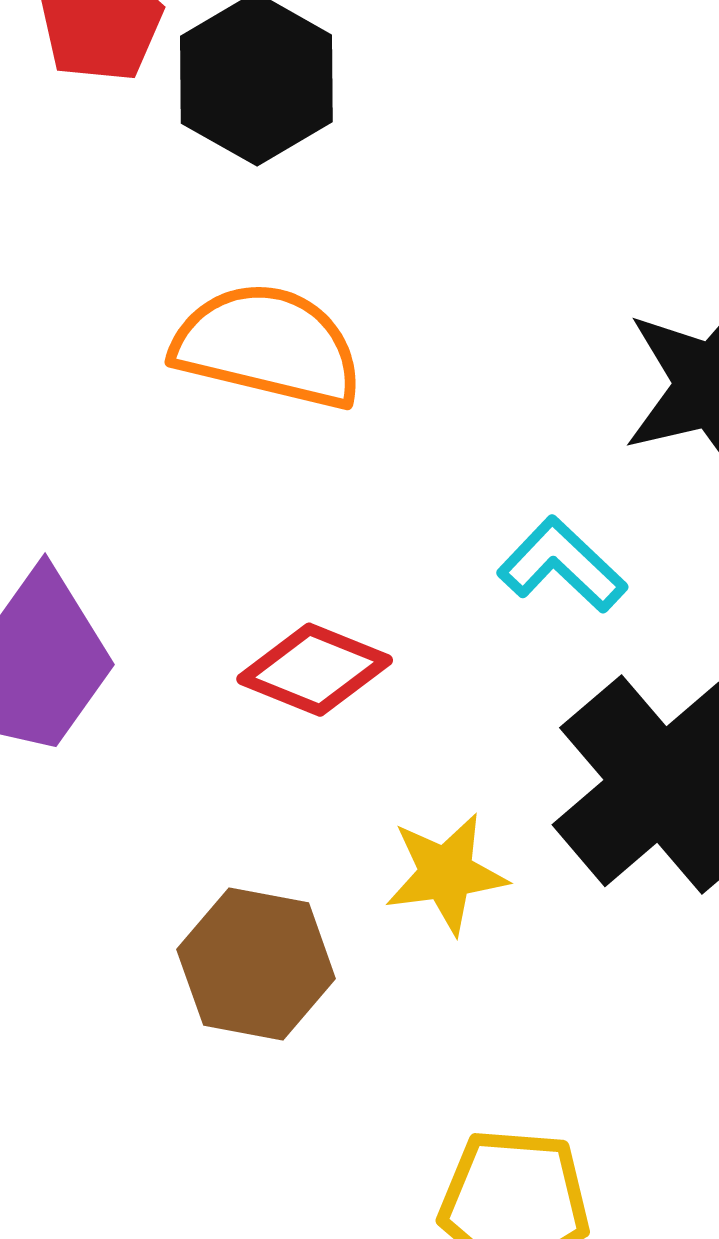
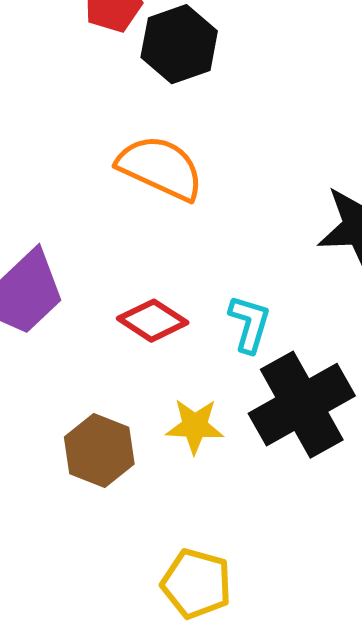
cyan L-shape: (562, 565) -> (249, 324), moved, turned 52

